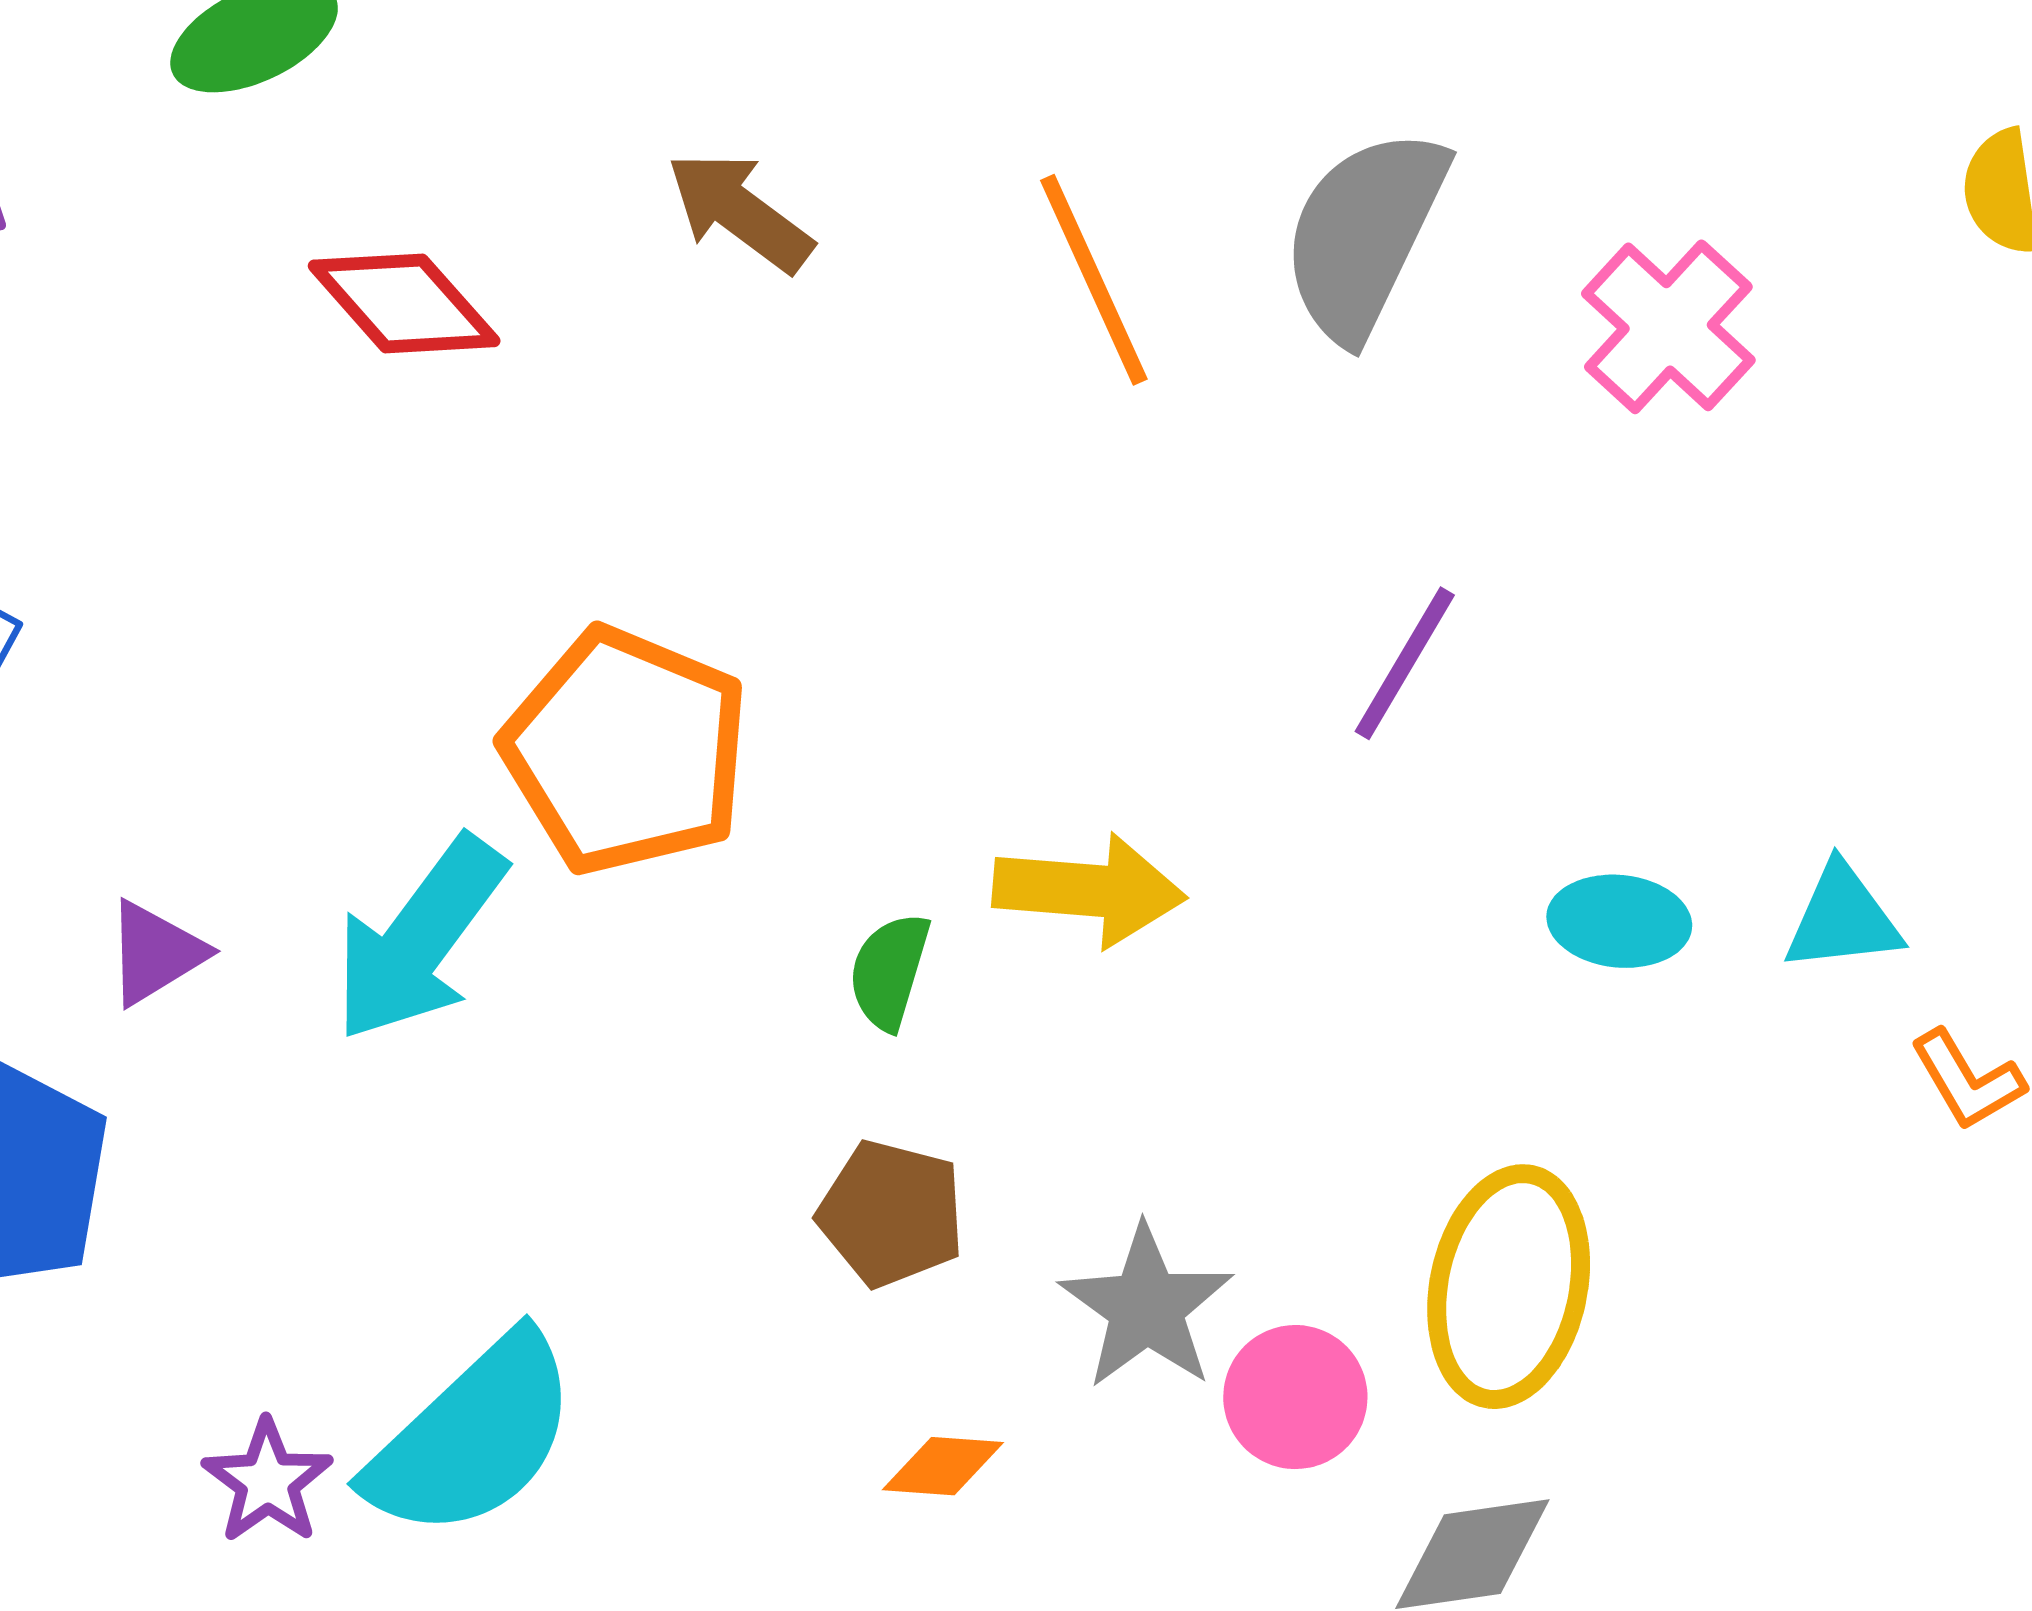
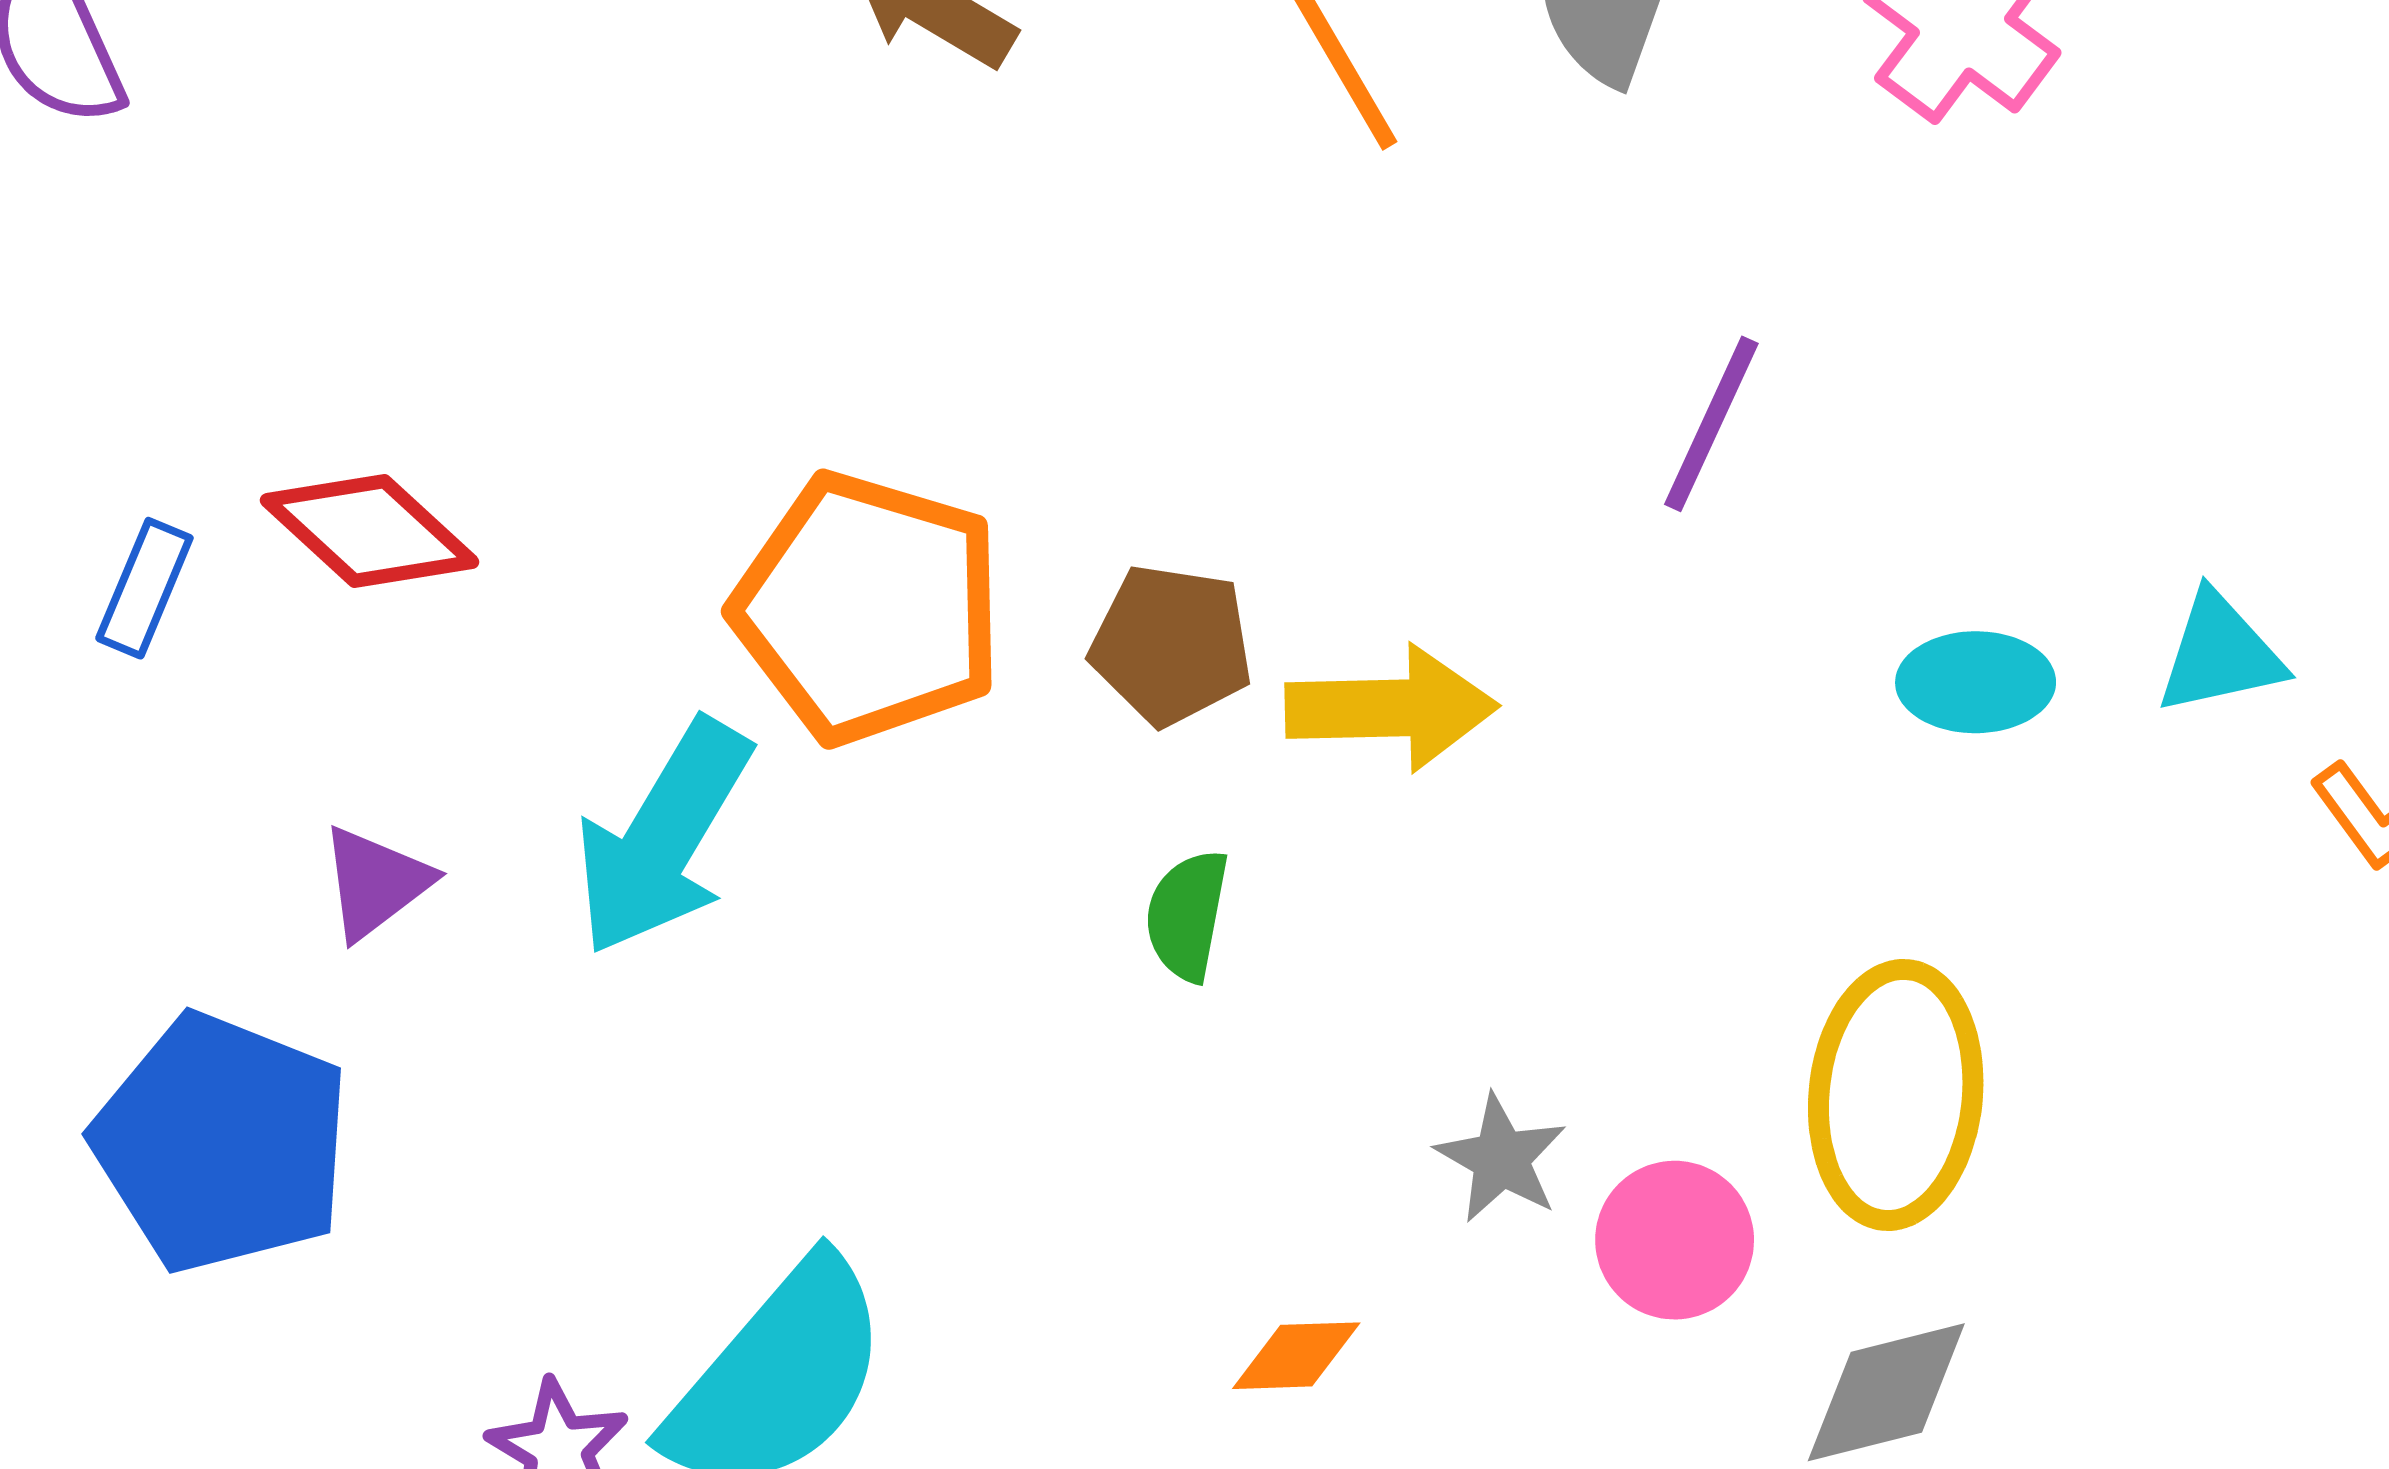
red diamond: (404, 303) -> (370, 531), moved
green semicircle: (889, 971) -> (1187, 915), moved
brown pentagon: (891, 1214) -> (1171, 645), moved
gray star: (1146, 1307) -> (1501, 1159), size x0.7

